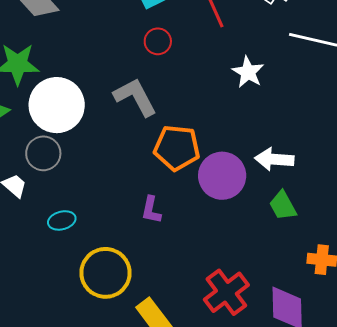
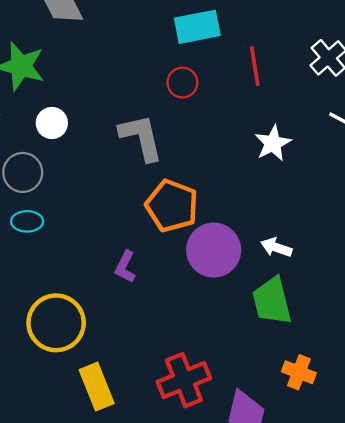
white circle: (57, 105) -> (52, 123), size x0.5
white arrow: (274, 159) -> (276, 247), size x0.7
green trapezoid: (283, 206) -> (272, 301), size x1.4
cyan ellipse: (62, 220) -> (27, 221), moved

